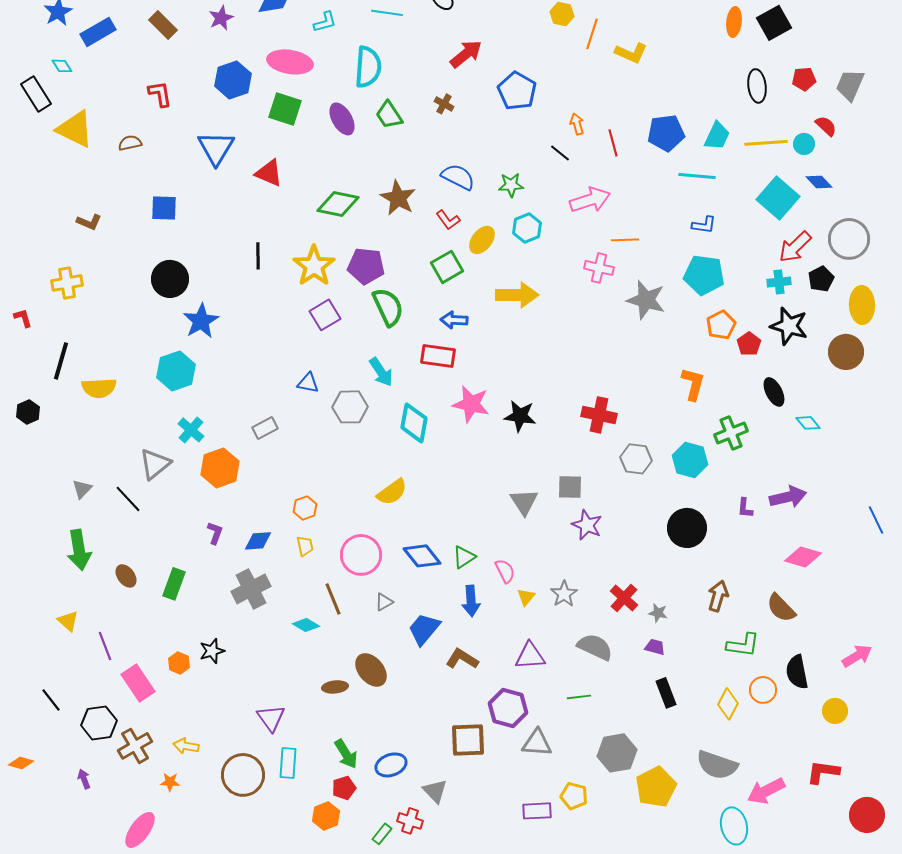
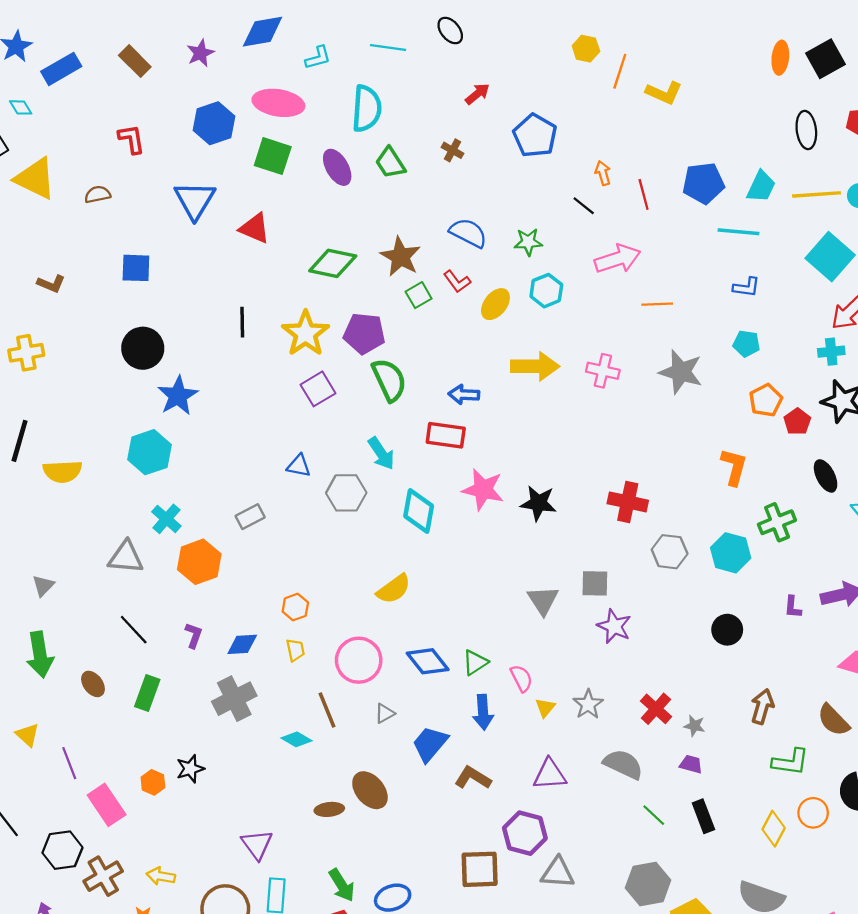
red arrow: (466, 54) -> (477, 94), size x0.7
green square: (447, 267) -> (419, 295), moved, size x0.7
pink cross: (599, 268) -> (603, 371), moved
cyan pentagon: (704, 275) -> (746, 344), size x0.6
gray triangle: (155, 464) -> (126, 557), turned 44
black line: (128, 499) -> (134, 630), moved
black circle: (687, 528) -> (727, 630), size x0.7
green line: (579, 697) -> (654, 815), moved, turned 50

